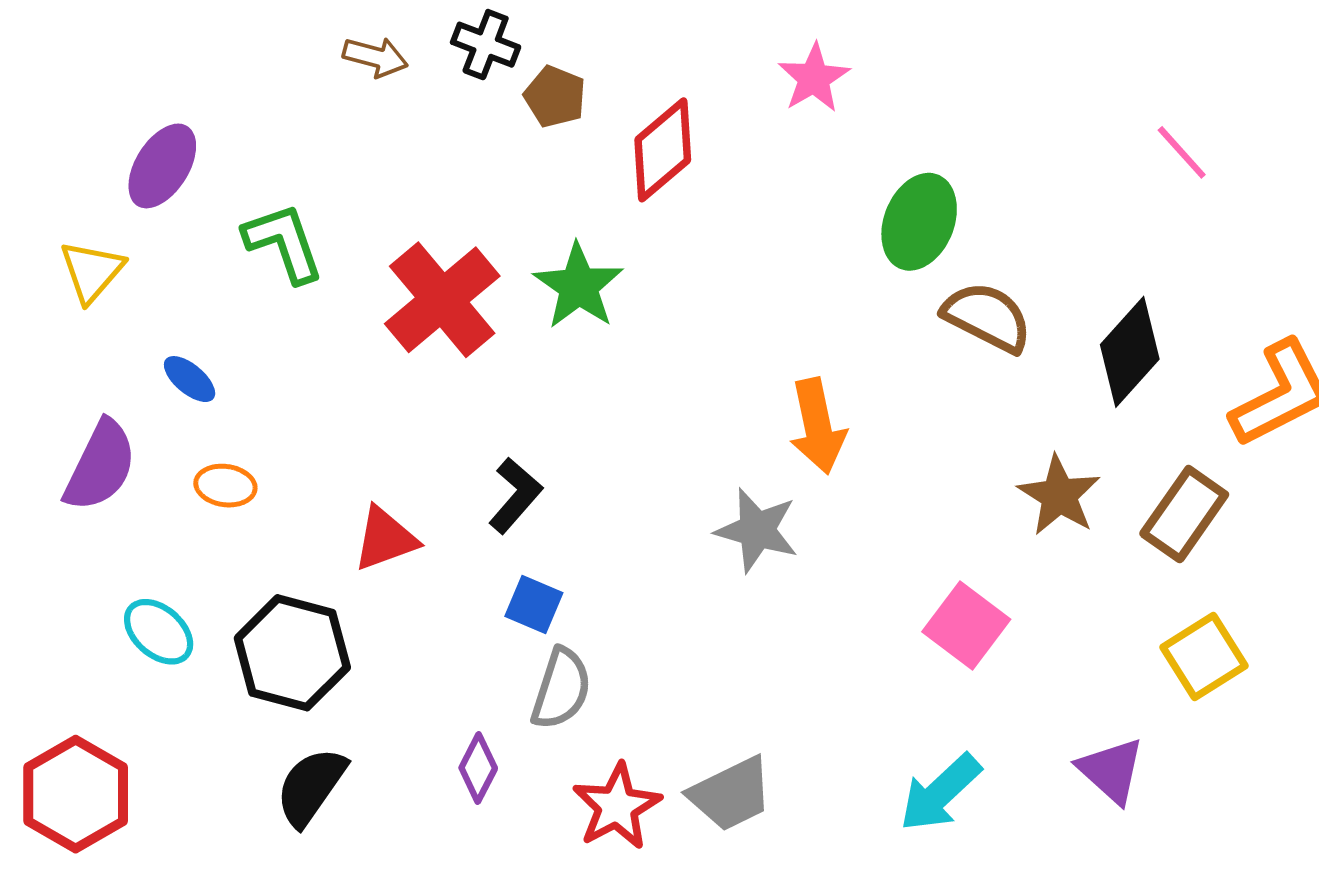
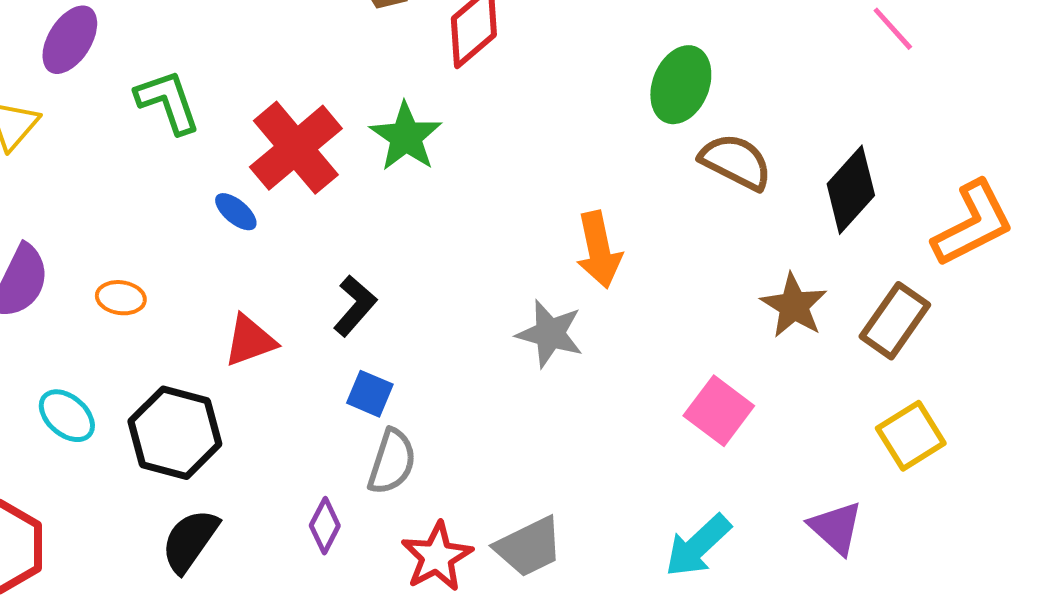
blue ellipse: (190, 379) -> (236, 212), moved

